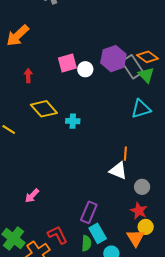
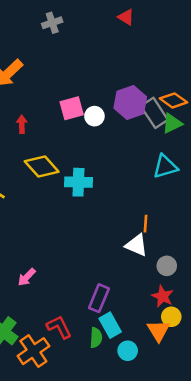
green triangle: (146, 75) -> (172, 123), turned 48
cyan cross: (73, 121) -> (78, 182), size x1.5

